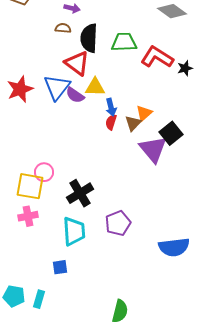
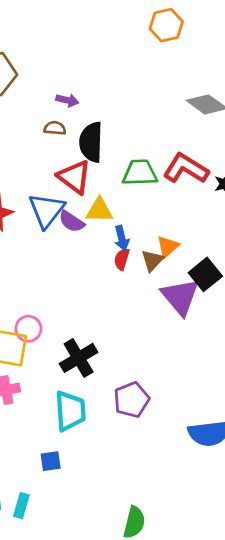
green trapezoid: (124, 42) -> (140, 173), moved

